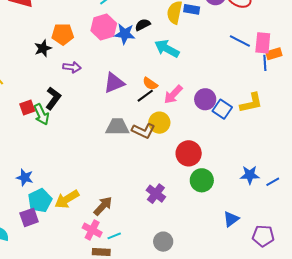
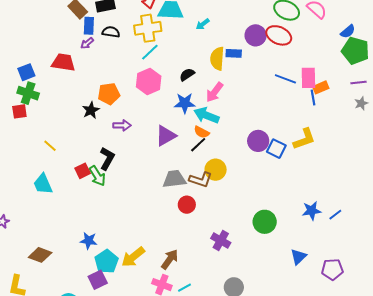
blue star: (125, 34) -> (185, 103), moved
cyan arrow: (167, 49) -> (206, 115), moved
pink arrow: (173, 94) -> (215, 92), moved
red circle: (189, 153) -> (187, 205), moved, size x0.7

